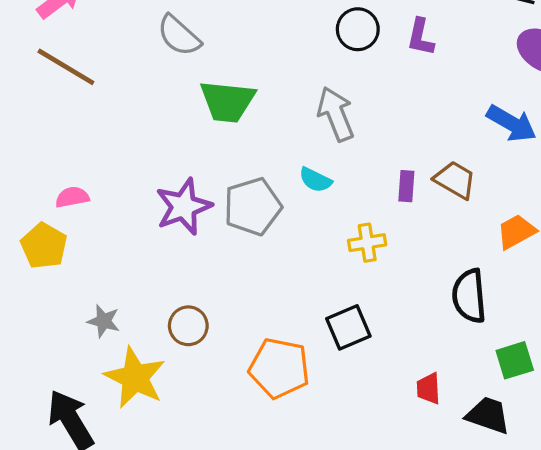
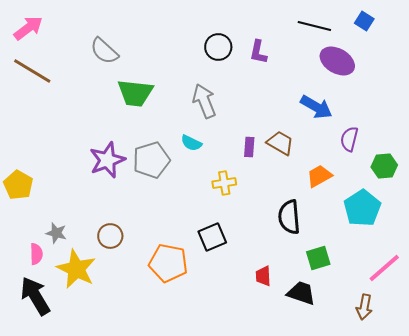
pink semicircle: (72, 197) -> (36, 254), moved, turned 100

